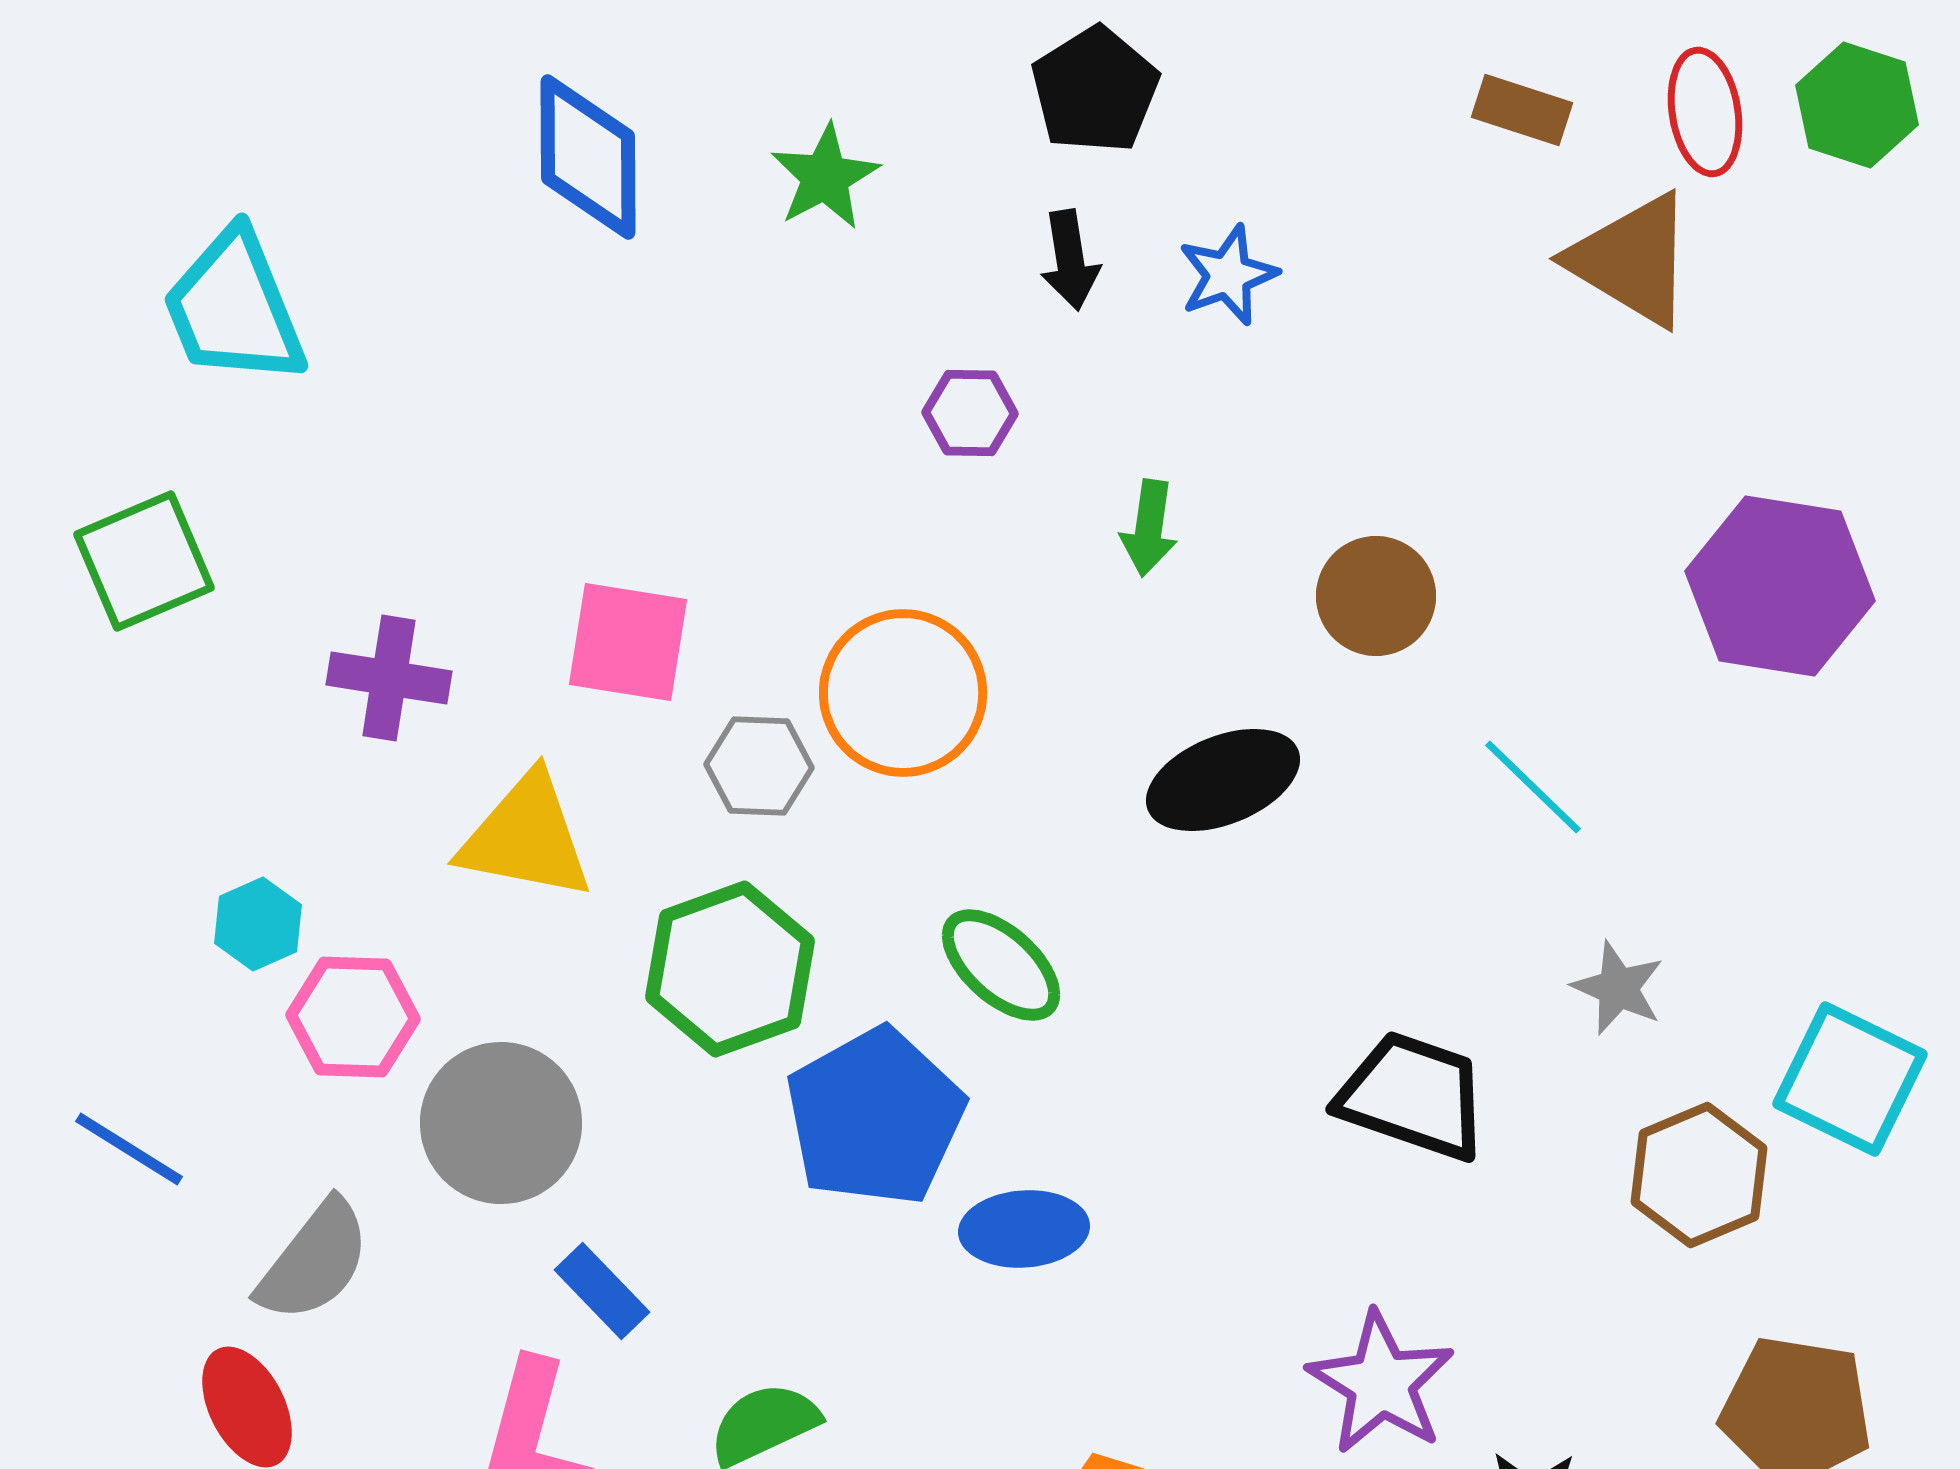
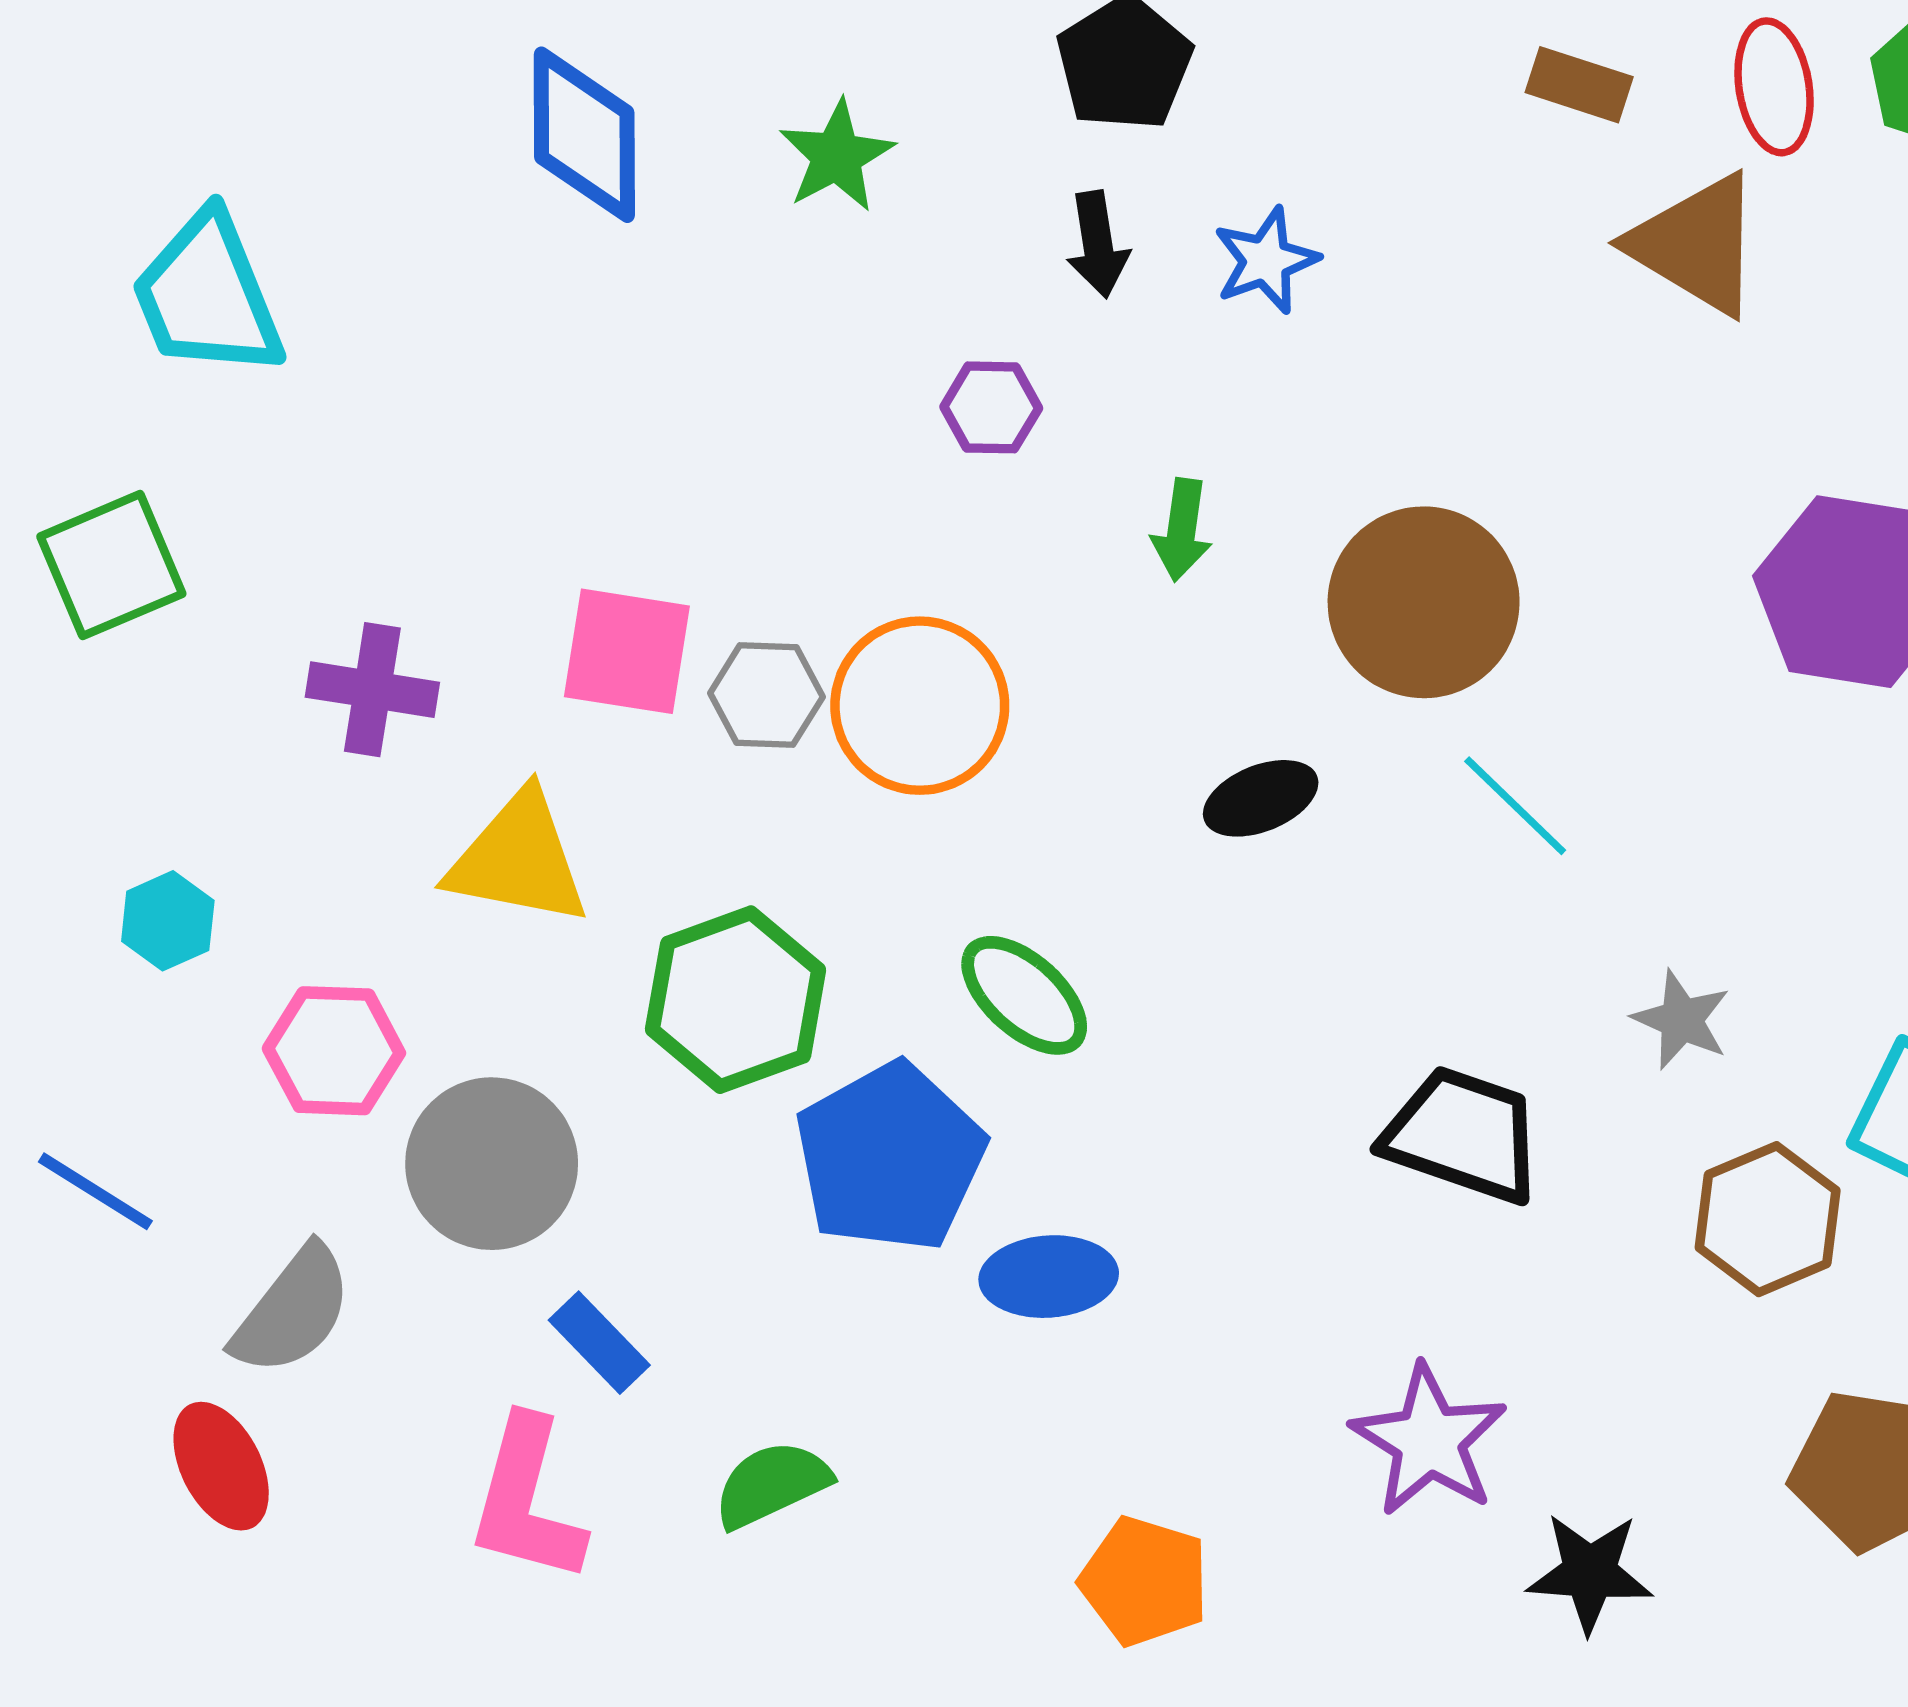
brown circle: (1376, 596) -> (1424, 602), size x1.5
gray hexagon: (759, 766) -> (766, 695), moved
black ellipse: (1223, 780) -> (1261, 798), size x0.7
cyan line: (1533, 787) -> (1515, 806), moved
cyan hexagon: (258, 924) -> (168, 921), moved

